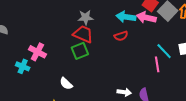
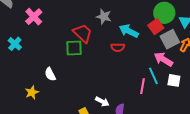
gray star: (86, 18) -> (104, 17), moved
pink arrow: (146, 18) -> (163, 59), moved
pink cross: (37, 52) -> (34, 17), moved

